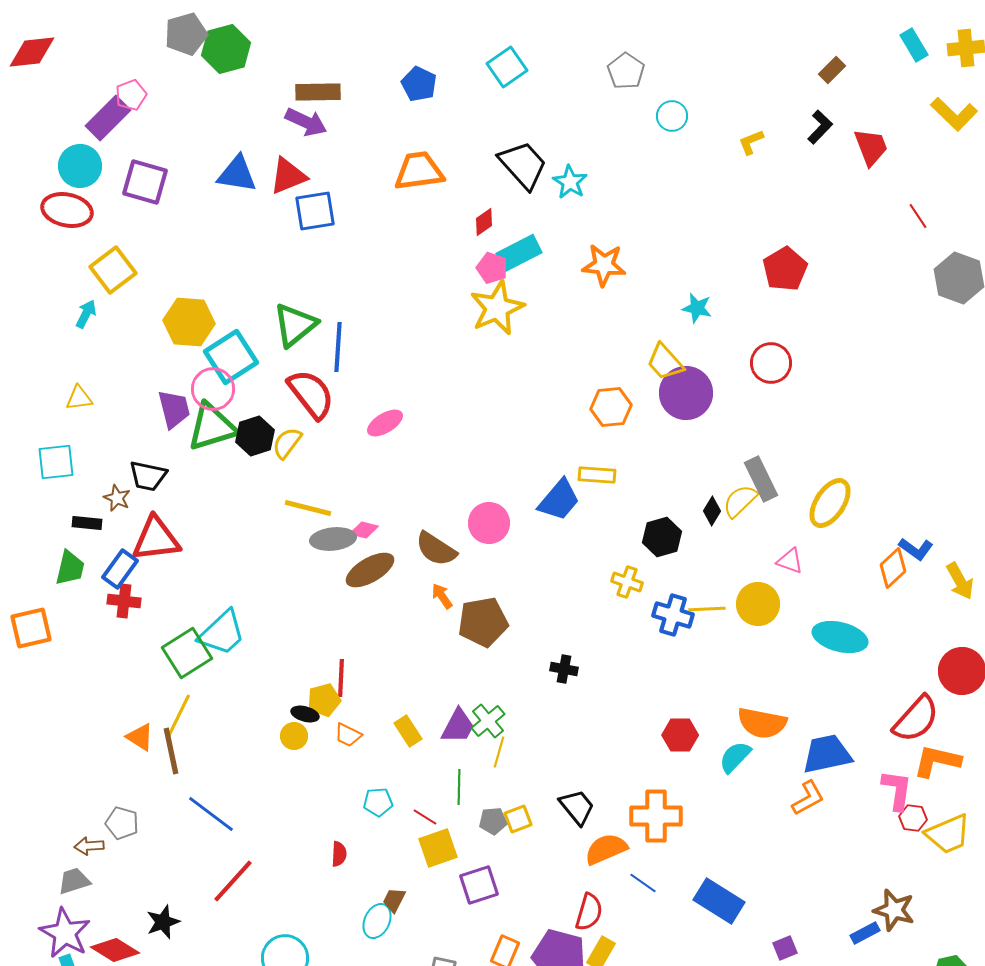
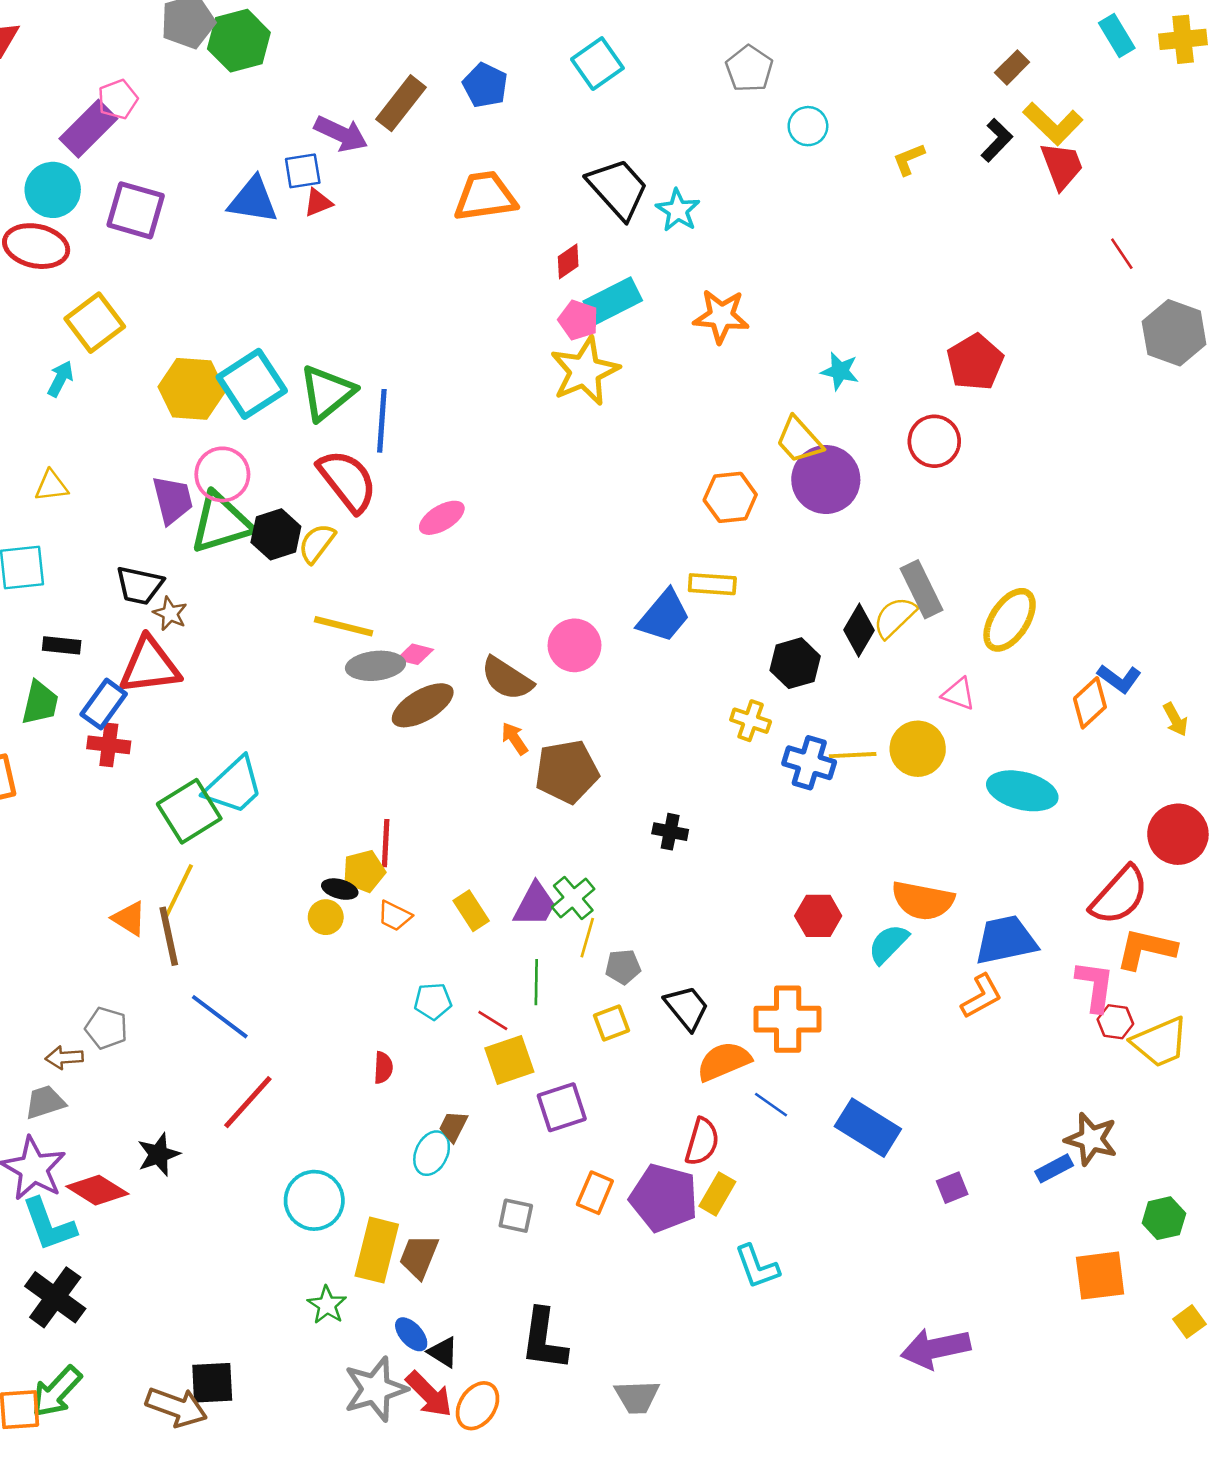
brown rectangle: (318, 92) -> (401, 103), moved, turned -51
yellow L-shape: (954, 114) -> (1053, 124), moved
red triangle: (288, 176) -> (318, 203), size x0.6
blue square: (315, 211) -> (303, 171), moved, size x0.7
red pentagon: (785, 269) -> (975, 362), moved
cyan square: (231, 357) -> (252, 384), moved
brown star: (117, 498) -> (170, 613), moved
black diamond: (712, 511) -> (859, 630), size x1.4
yellow arrow: (960, 581) -> (1175, 719), size x0.7
gray pentagon: (493, 821) -> (623, 967), moved

